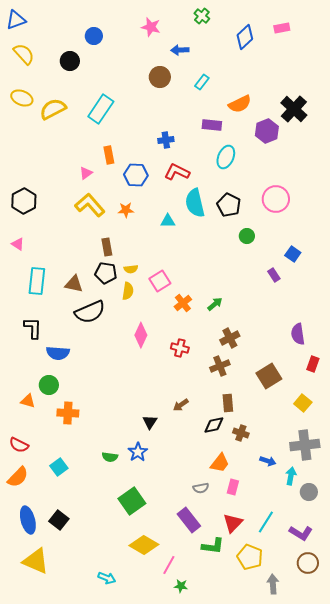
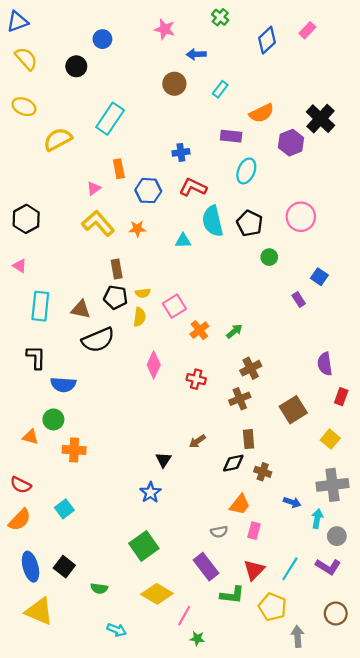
pink rectangle: (282, 28) -> (307, 30), turned -35
yellow semicircle: (53, 109) -> (58, 139), moved
green semicircle: (110, 457) -> (99, 588), moved
purple L-shape: (301, 533) -> (328, 567), moved

